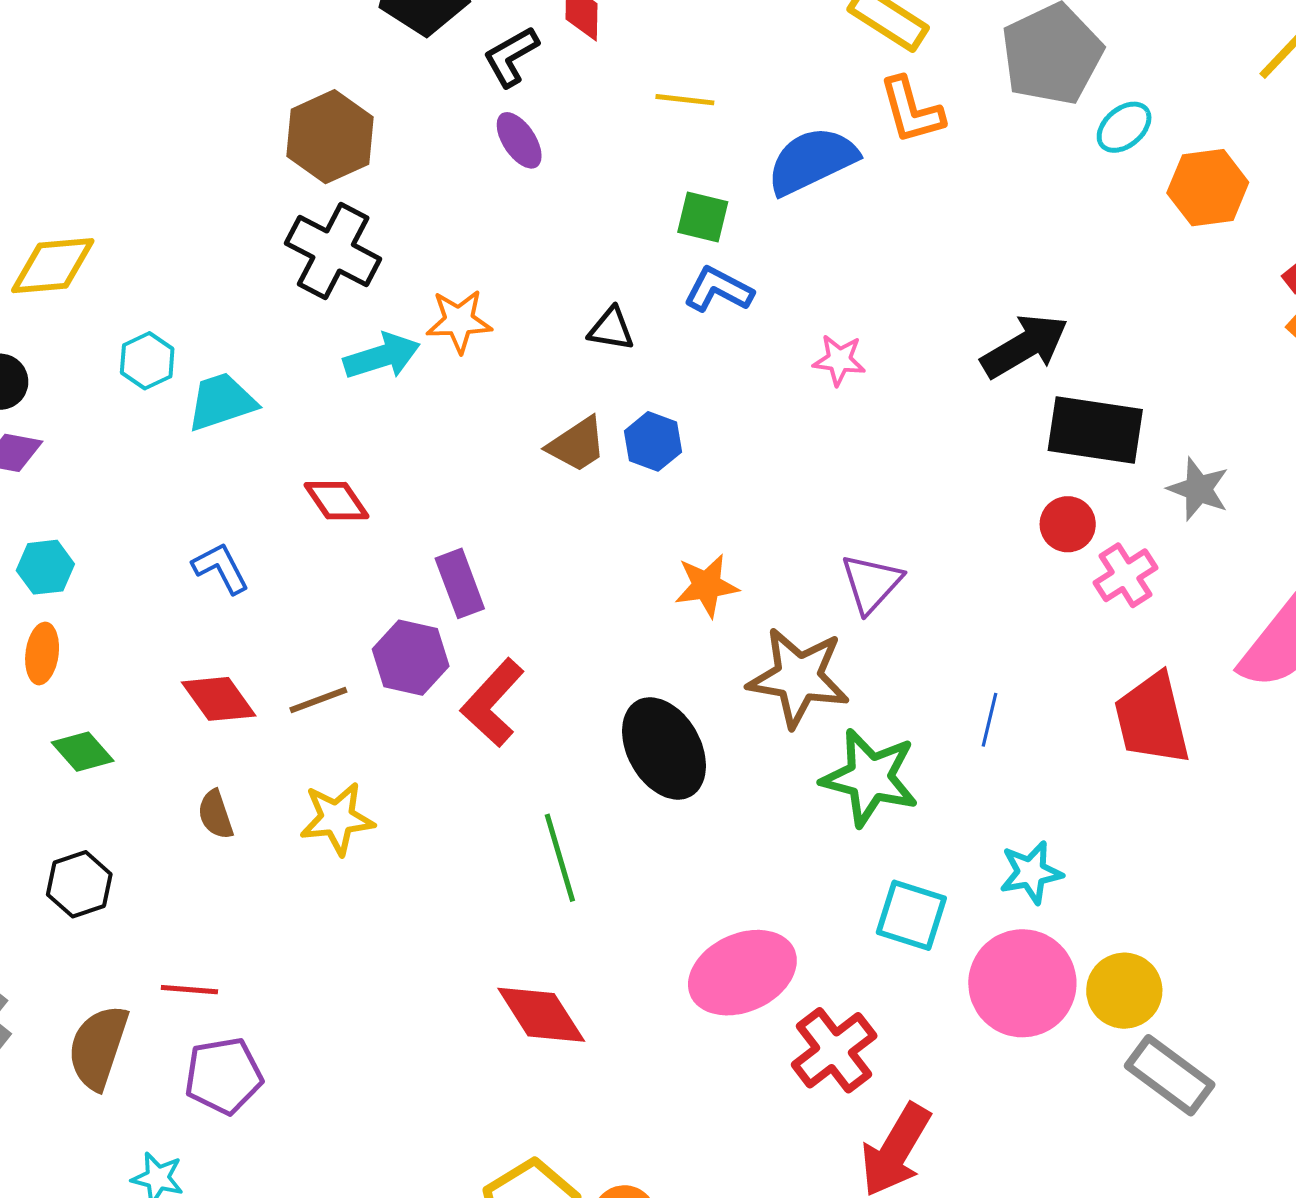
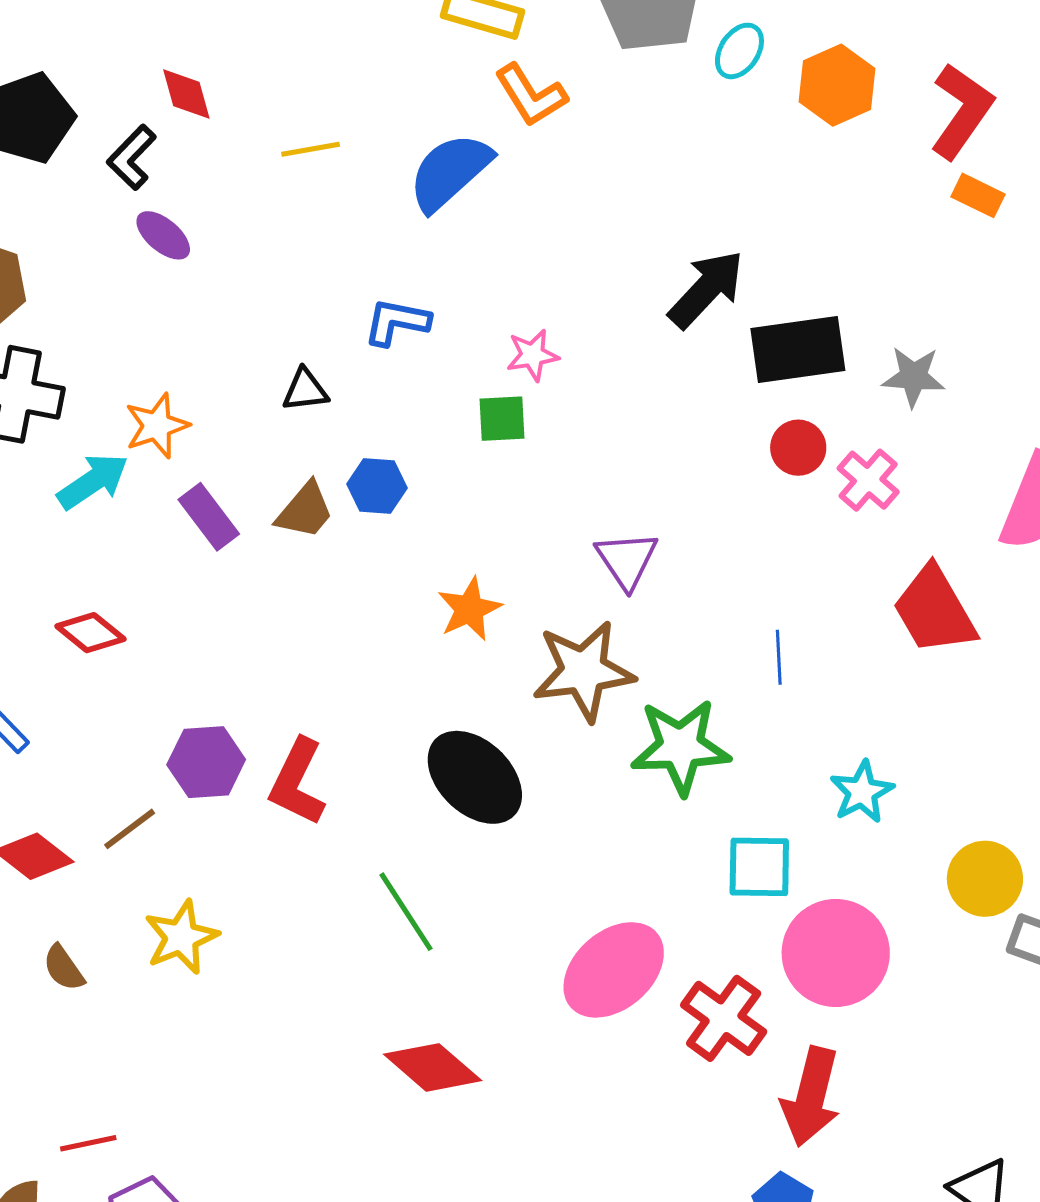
green square: (703, 217) -> (502, 419), moved
purple rectangle: (460, 583) -> (209, 517), moved
pink circle: (1022, 983) -> (836, 953), moved

